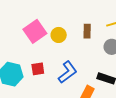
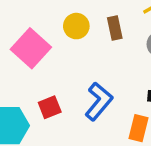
yellow circle: (59, 35) -> (76, 26), moved

